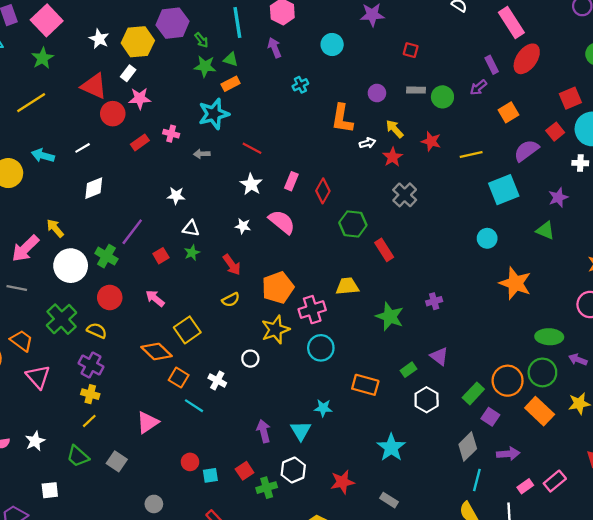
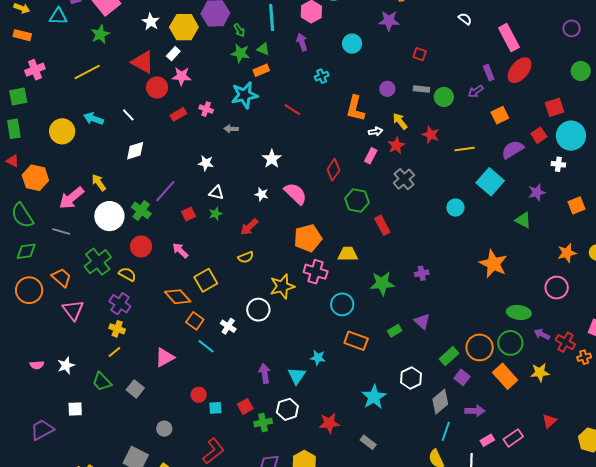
white line: (83, 148) -> (128, 115), turned 72
red line: (252, 148) -> (292, 110), moved
pink rectangle: (291, 181) -> (371, 156), moved
cyan square: (504, 190) -> (490, 182), turned -32
cyan circle: (487, 238) -> (455, 208), moved
red arrow: (232, 265) -> (249, 227), turned 78
orange pentagon: (278, 288) -> (308, 238), moved
pink cross: (312, 310) -> (316, 272), turned 30
green star: (390, 316) -> (382, 283), turned -30
cyan circle: (321, 348) -> (342, 304), moved
white circle: (250, 359) -> (258, 310), size x1.5
white hexagon: (427, 400) -> (411, 378), moved

